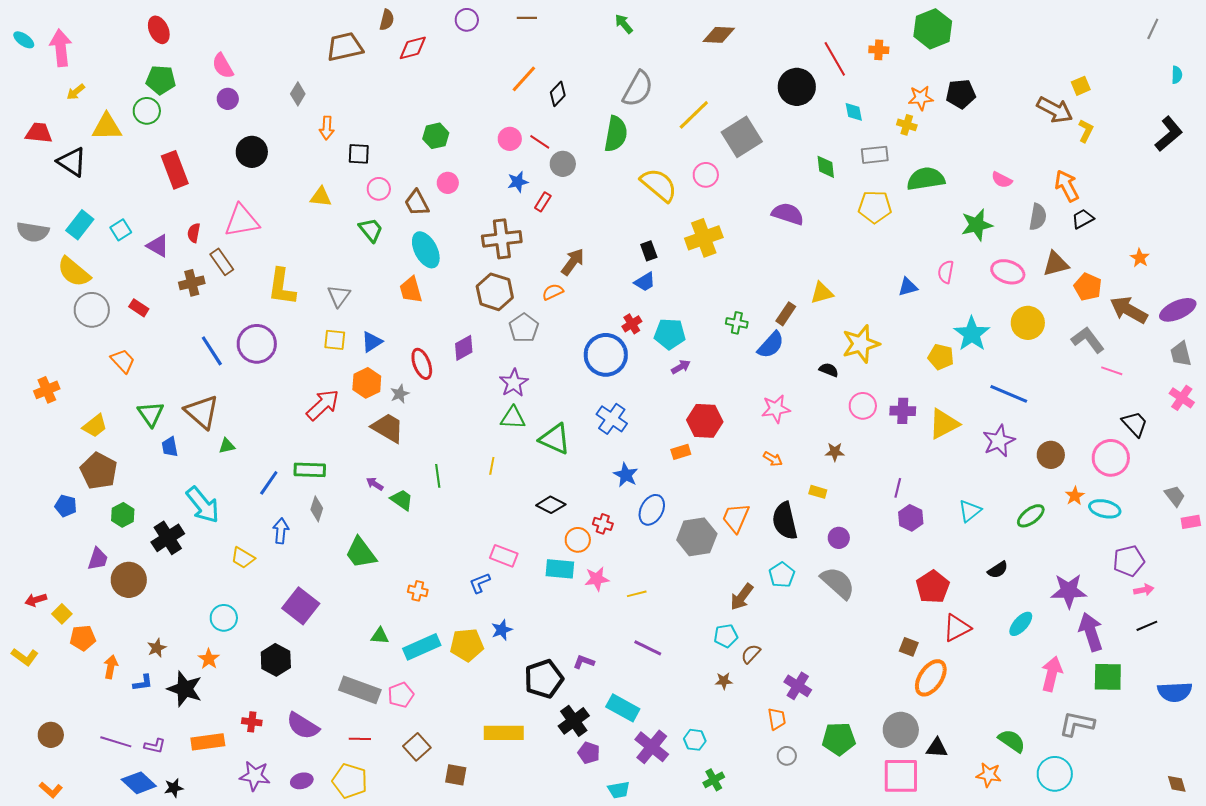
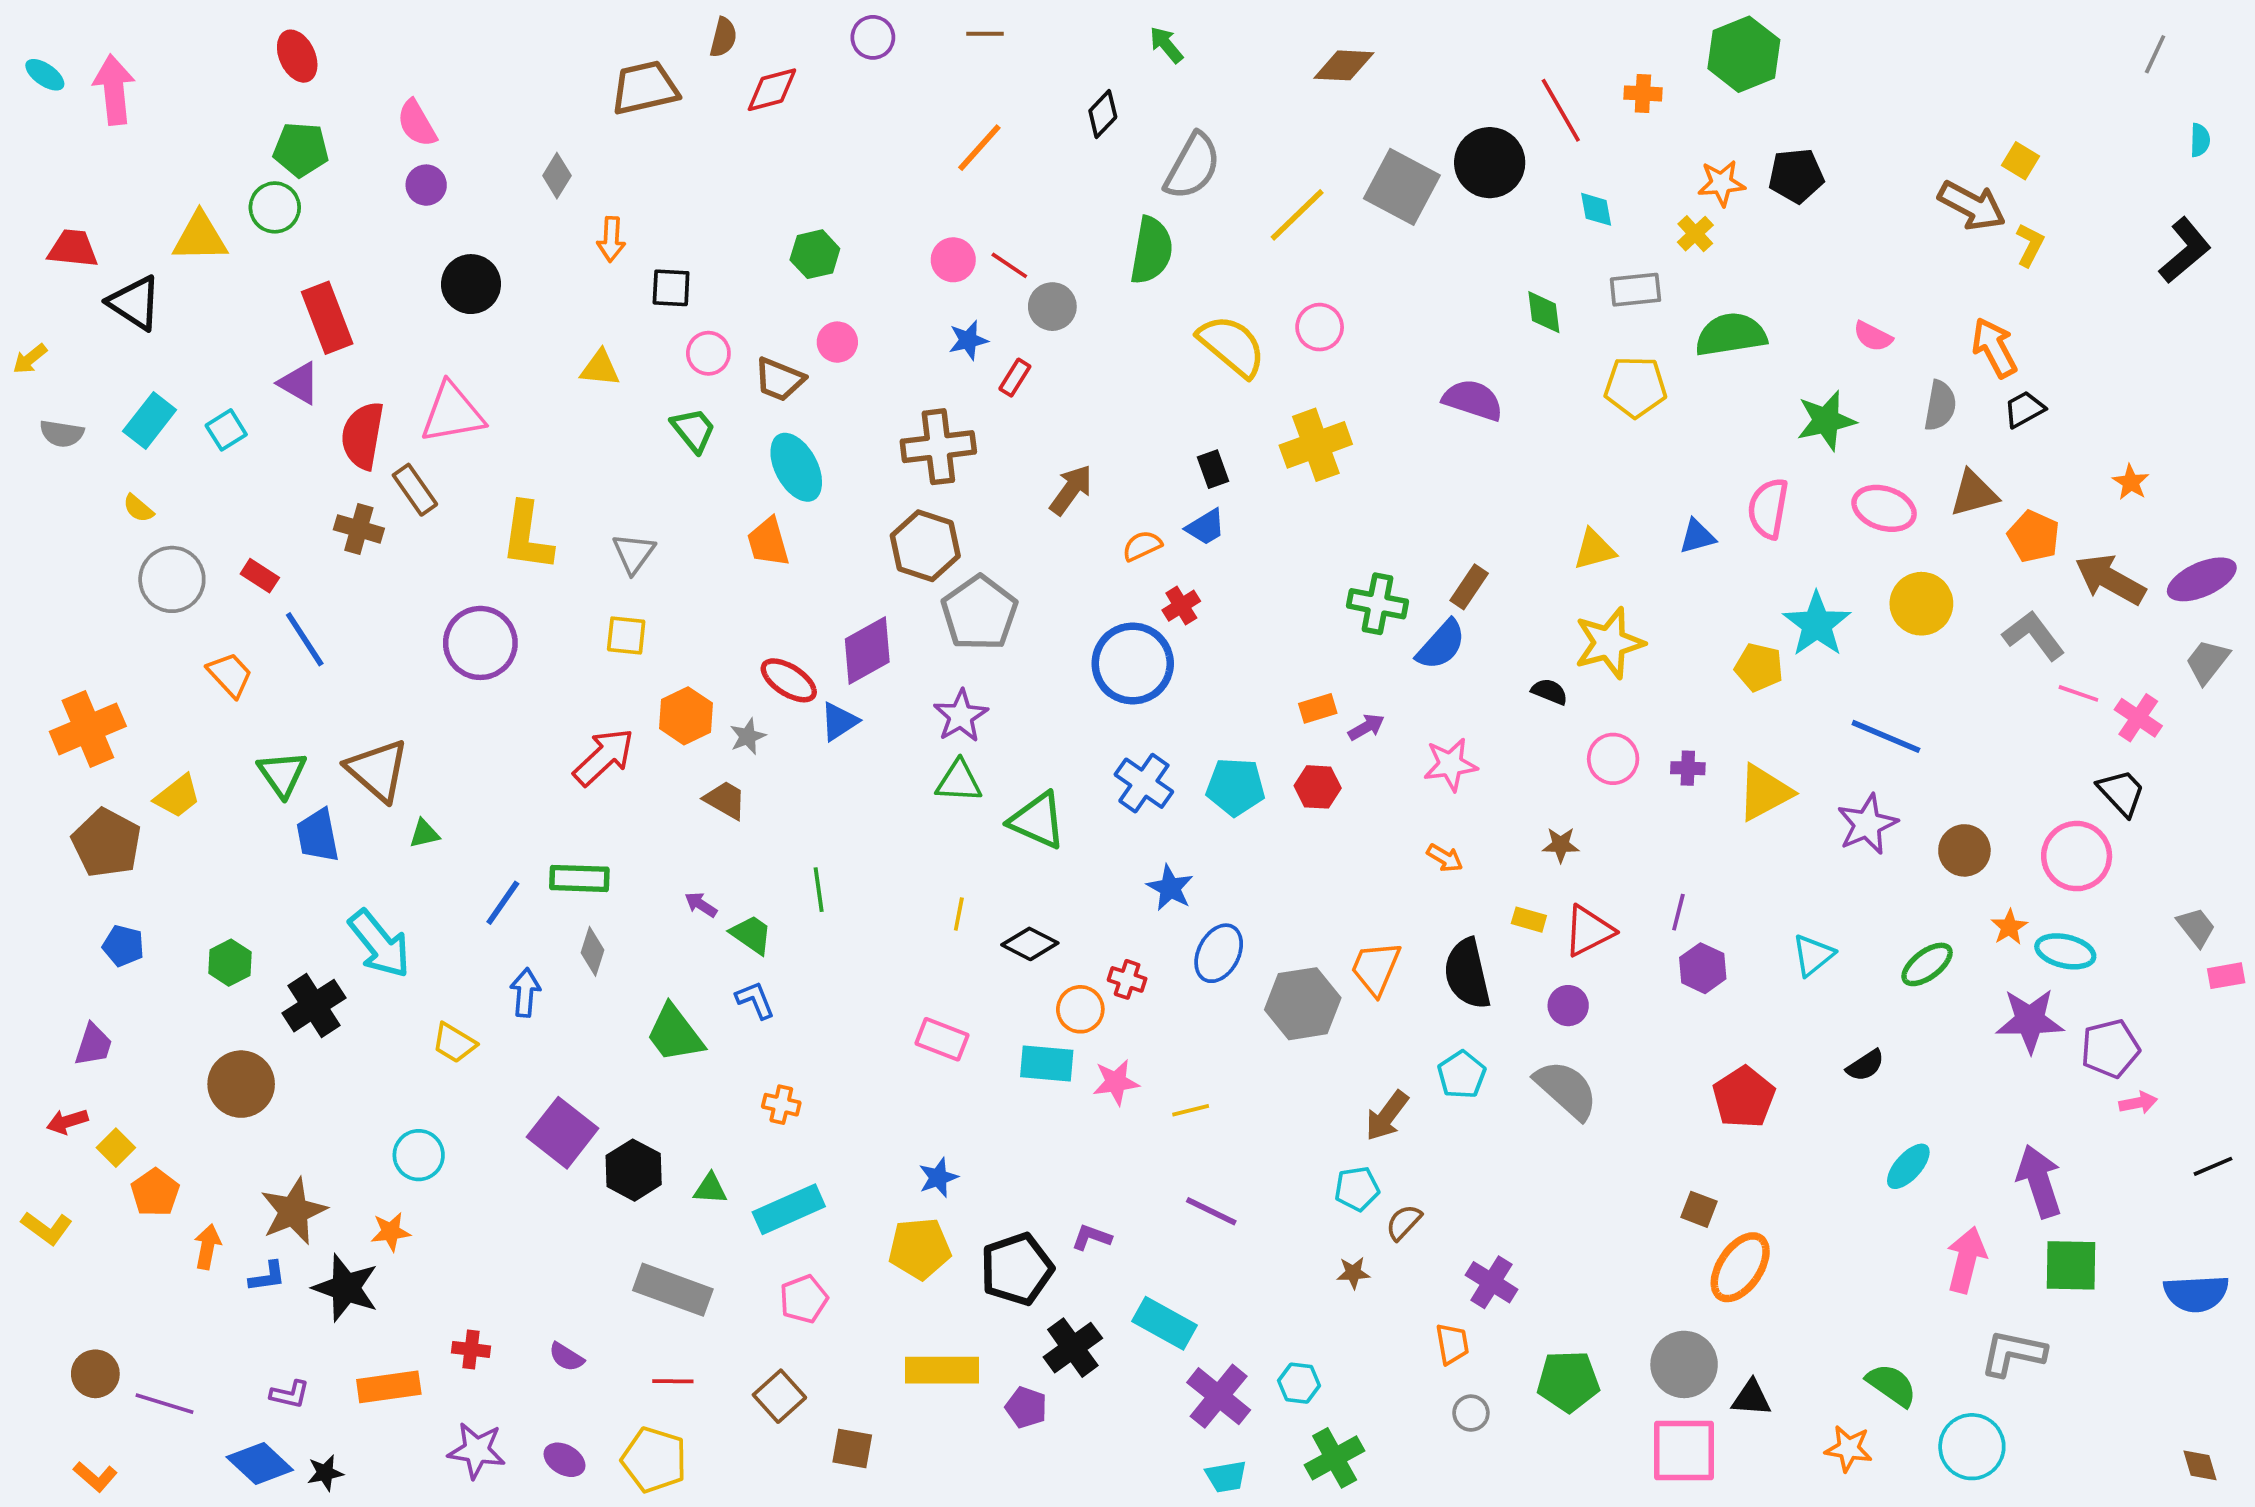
yellow square: (1081, 86) -> (2020, 161), turned -36
yellow arrow: (76, 92) -> (30, 359), moved
black diamond: (558, 94) -> (1103, 114), moved
yellow cross: (907, 125) -> (1695, 234), turned 30
gray square: (742, 137) -> (1402, 187), moved, turned -30
brown trapezoid: (417, 203) -> (779, 379), turned -40
gray semicircle: (33, 232) -> (62, 434), size x0.7
red semicircle: (194, 233) -> (363, 435), size x1.8
purple triangle: (158, 246) -> (299, 383), moved
yellow semicircle: (74, 272) -> (138, 508), size x0.5
pink semicircle: (946, 272) -> (1768, 508), size x1.4
brown cross: (192, 283) -> (359, 529), turned 30
orange semicircle: (553, 292) -> (1142, 546), moved
yellow triangle: (822, 293) -> (1594, 550), moved
green cross: (737, 323) -> (1378, 604), size x1.4
gray pentagon: (524, 328) -> (979, 613), size x1.4
cyan pentagon: (670, 334) -> (1235, 787), moved
blue triangle: (372, 342) -> (839, 721), moved
purple diamond: (464, 348) -> (867, 650), size x1.4
blue line: (212, 351) -> (305, 639), moved
gray trapezoid: (1181, 354) -> (2207, 662), turned 52
red ellipse: (422, 364) -> (789, 680), turned -36
purple arrow: (681, 367) -> (1366, 727), moved
orange cross: (47, 390) -> (88, 729), size x1.5
pink cross: (1182, 398) -> (2138, 718), moved
purple cross: (903, 411) -> (1688, 768), size x0.7
red hexagon: (705, 421) -> (1318, 787), size x0.7
brown trapezoid: (388, 428) -> (725, 800), size x0.7
blue trapezoid: (170, 447) -> (318, 835), size x1.4
orange rectangle: (681, 452) -> (1318, 708), moved
yellow line: (492, 466) -> (959, 914), moved
brown pentagon: (99, 471) -> (107, 843), moved
purple trapezoid: (98, 559) -> (93, 1045), moved
blue L-shape: (480, 583) -> (755, 1000), moved, turned 90
purple star: (1069, 591) -> (2030, 1021), moved
black line: (1147, 626) -> (2213, 1166), moved
red triangle: (957, 628) -> (1589, 931), moved
orange pentagon: (83, 638) -> (155, 1192), turned -30
yellow pentagon: (467, 645) -> (920, 1249), moved
brown star: (157, 648) -> (293, 1211), size x1.8
orange star: (209, 659) -> (391, 1232), turned 30
black hexagon: (276, 660) -> (634, 1170), moved
pink pentagon: (401, 695) -> (804, 1299), moved
purple semicircle: (303, 726) -> (566, 1357), size x0.6
purple line: (116, 742) -> (164, 1404), moved
purple pentagon: (589, 753) -> (1026, 1407), moved
green cross: (714, 780) -> (1335, 1458), size x1.4
purple ellipse: (302, 781) -> (564, 1460), turned 45
cyan trapezoid: (619, 790) -> (1226, 1477), moved

